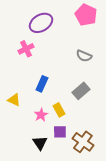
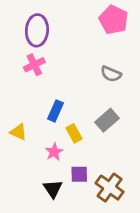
purple ellipse: (41, 23) -> (37, 30), moved, turned -55
yellow rectangle: (59, 110) -> (74, 133), moved

